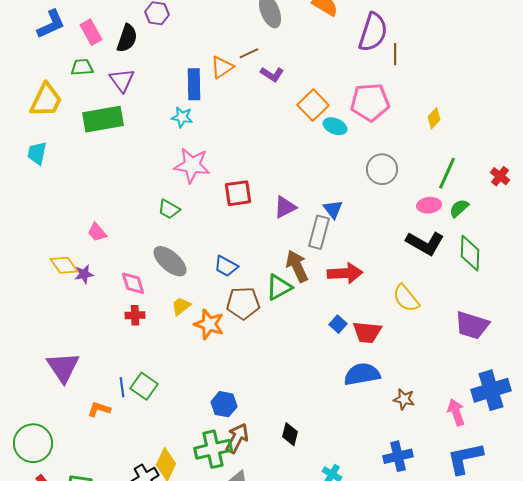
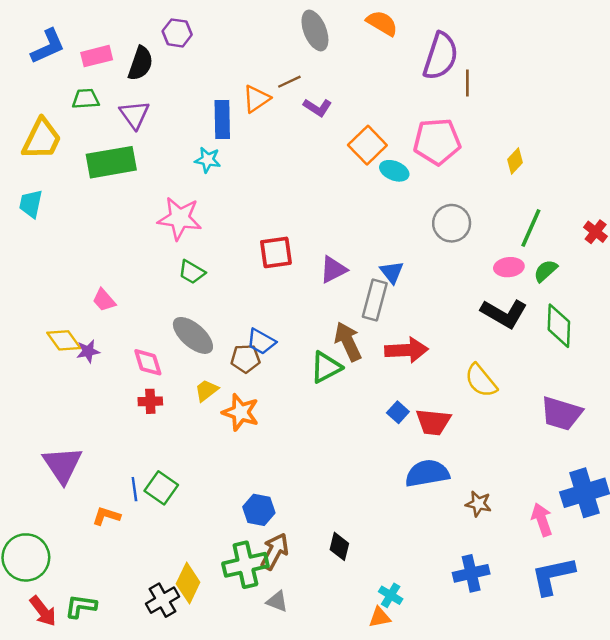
pink rectangle: (91, 32) -> (97, 56), turned -75
pink star: (192, 165) -> (180, 218), moved
brown pentagon: (243, 303) -> (245, 359), moved, size x0.7

